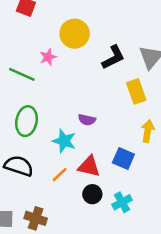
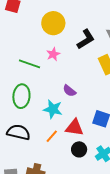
pink star: (48, 57) -> (53, 54), moved
green line: (22, 74) -> (30, 64), moved
purple semicircle: (87, 120) -> (69, 91), turned 32

